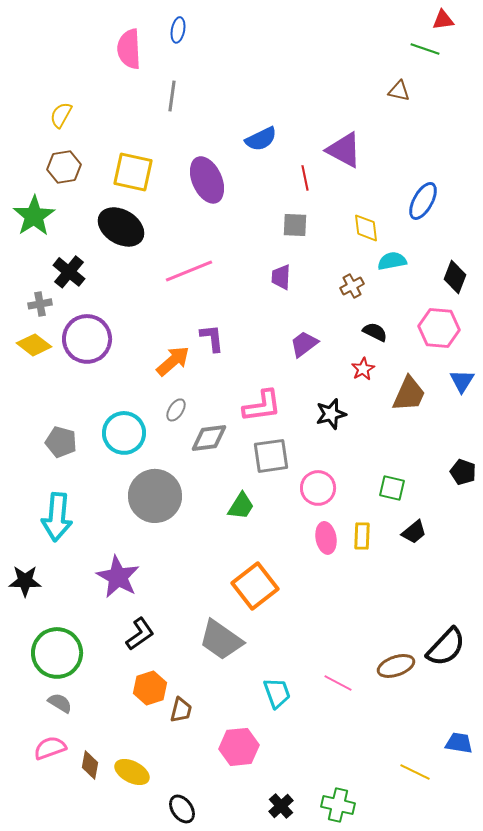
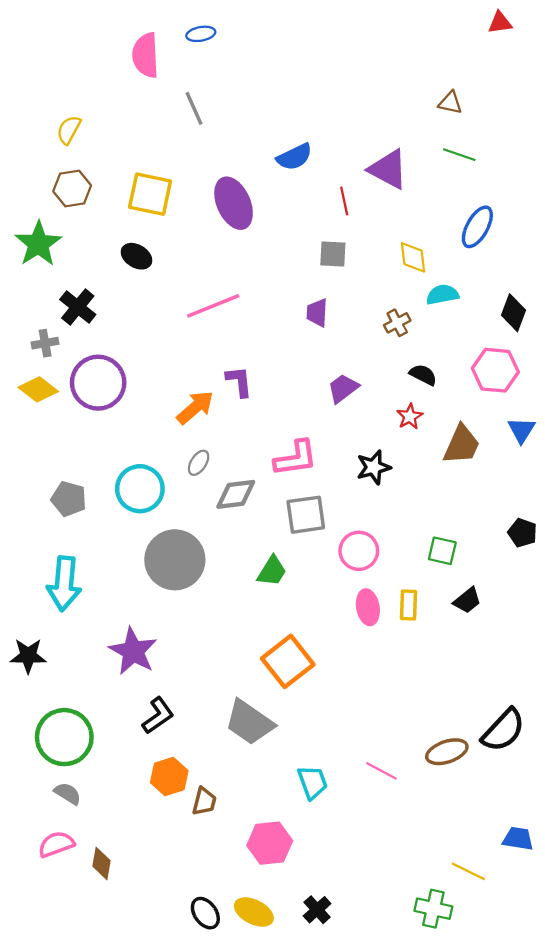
blue ellipse: (178, 30) -> (201, 34), turned 70
green line: (425, 49) -> (459, 155), moved
gray line: (172, 96) -> (194, 108), turned -32
black ellipse: (121, 227) -> (136, 256), size x0.6
yellow ellipse: (132, 772) -> (254, 912), moved
green cross: (338, 805) -> (433, 909), moved

